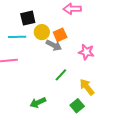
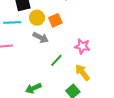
gray arrow: (54, 45) -> (41, 37), moved
pink star: (86, 52) -> (82, 46), moved

